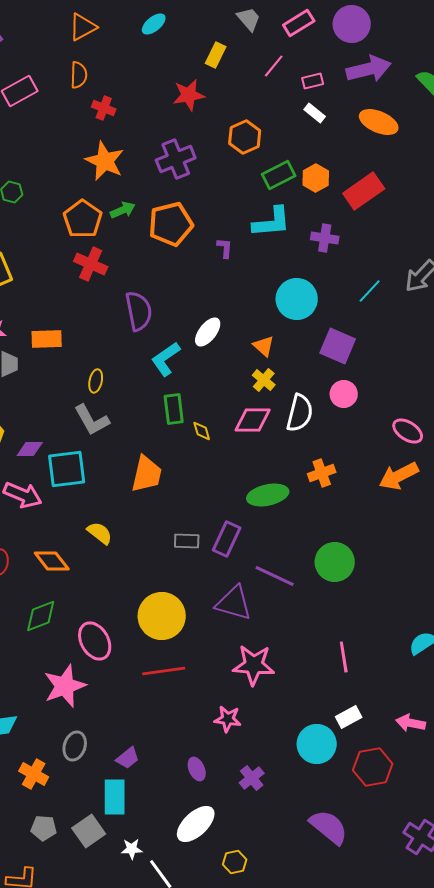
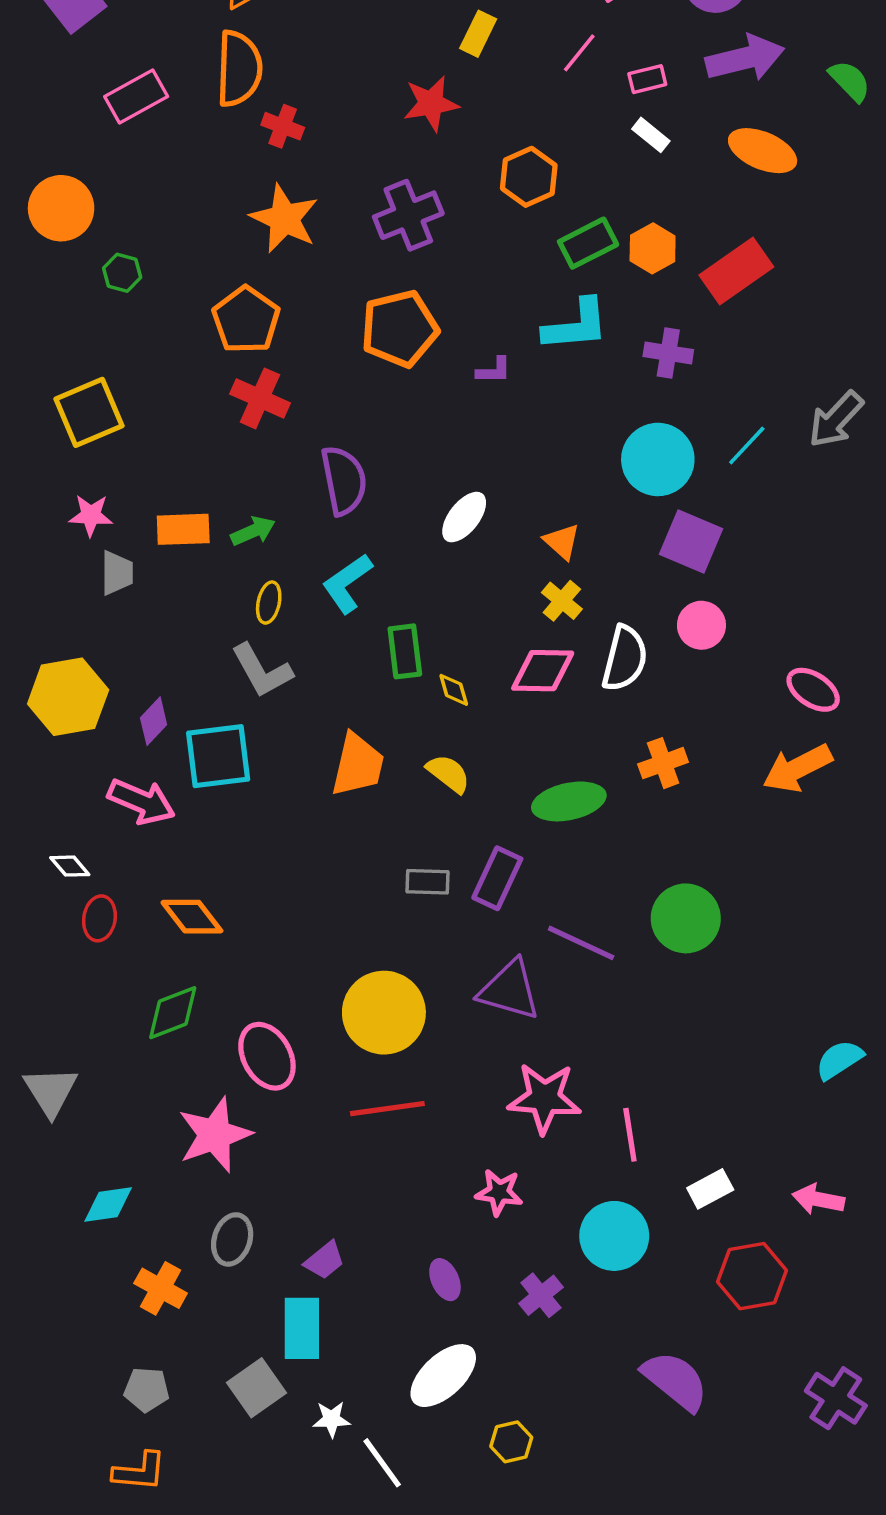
orange semicircle: (79, 75) -> (239, 69), size x1.6
green arrow: (123, 210) -> (253, 531), moved
purple L-shape: (225, 248) -> (494, 370), turned 85
cyan circle: (297, 299) -> (658, 459), moved
cyan L-shape: (166, 359) -> (347, 583), moved
purple diamond: (30, 449) -> (154, 721), turned -48
yellow semicircle: (100, 533) -> (448, 774), moved
pink line: (344, 657) -> (630, 1135), moved
cyan circle: (317, 744) -> (614, 1236), moved
gray pentagon: (44, 828) -> (147, 1390), moved

